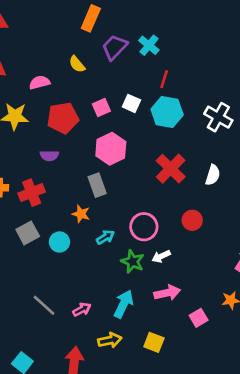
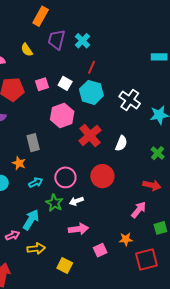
purple trapezoid: (115, 47) -> (56, 40), turned -35
pink hexagon: (111, 149) -> (62, 116), moved
red circle: (192, 220) -> (102, 176), size x1.5
cyan arrow: (124, 304) -> (31, 220), moved
yellow arrow: (110, 340) -> (36, 249), moved

